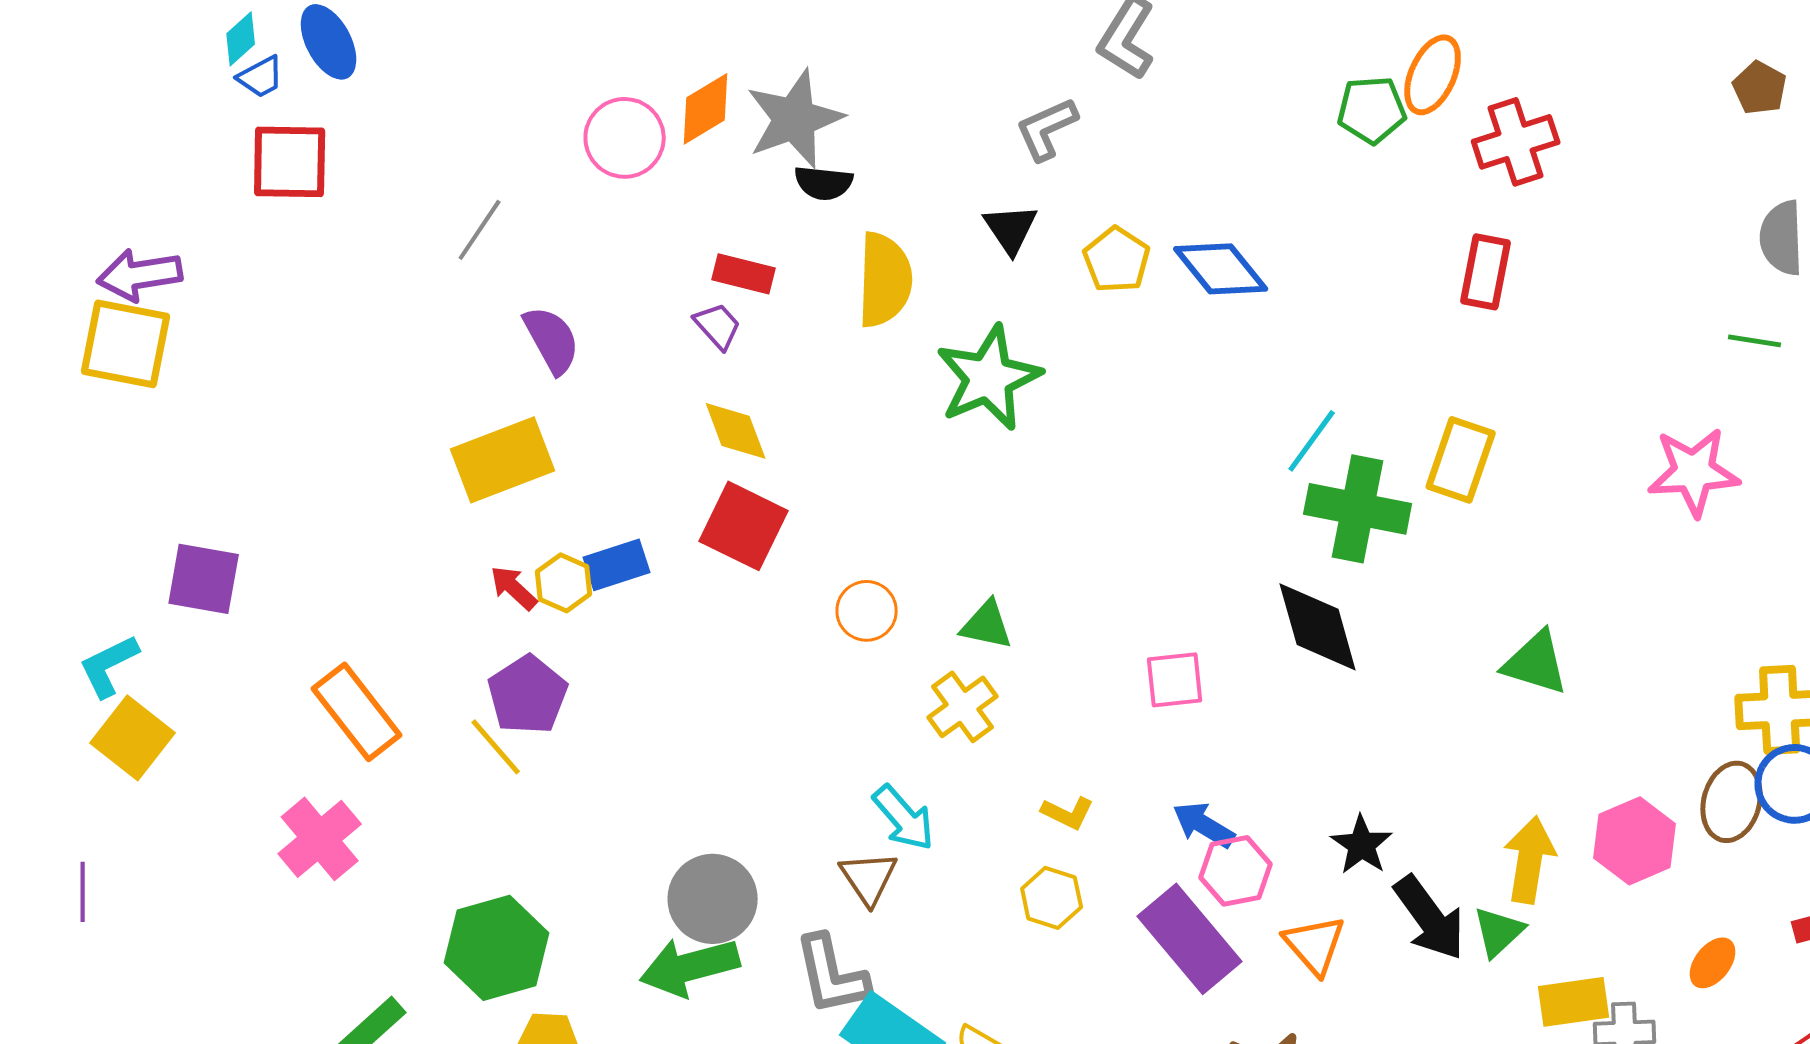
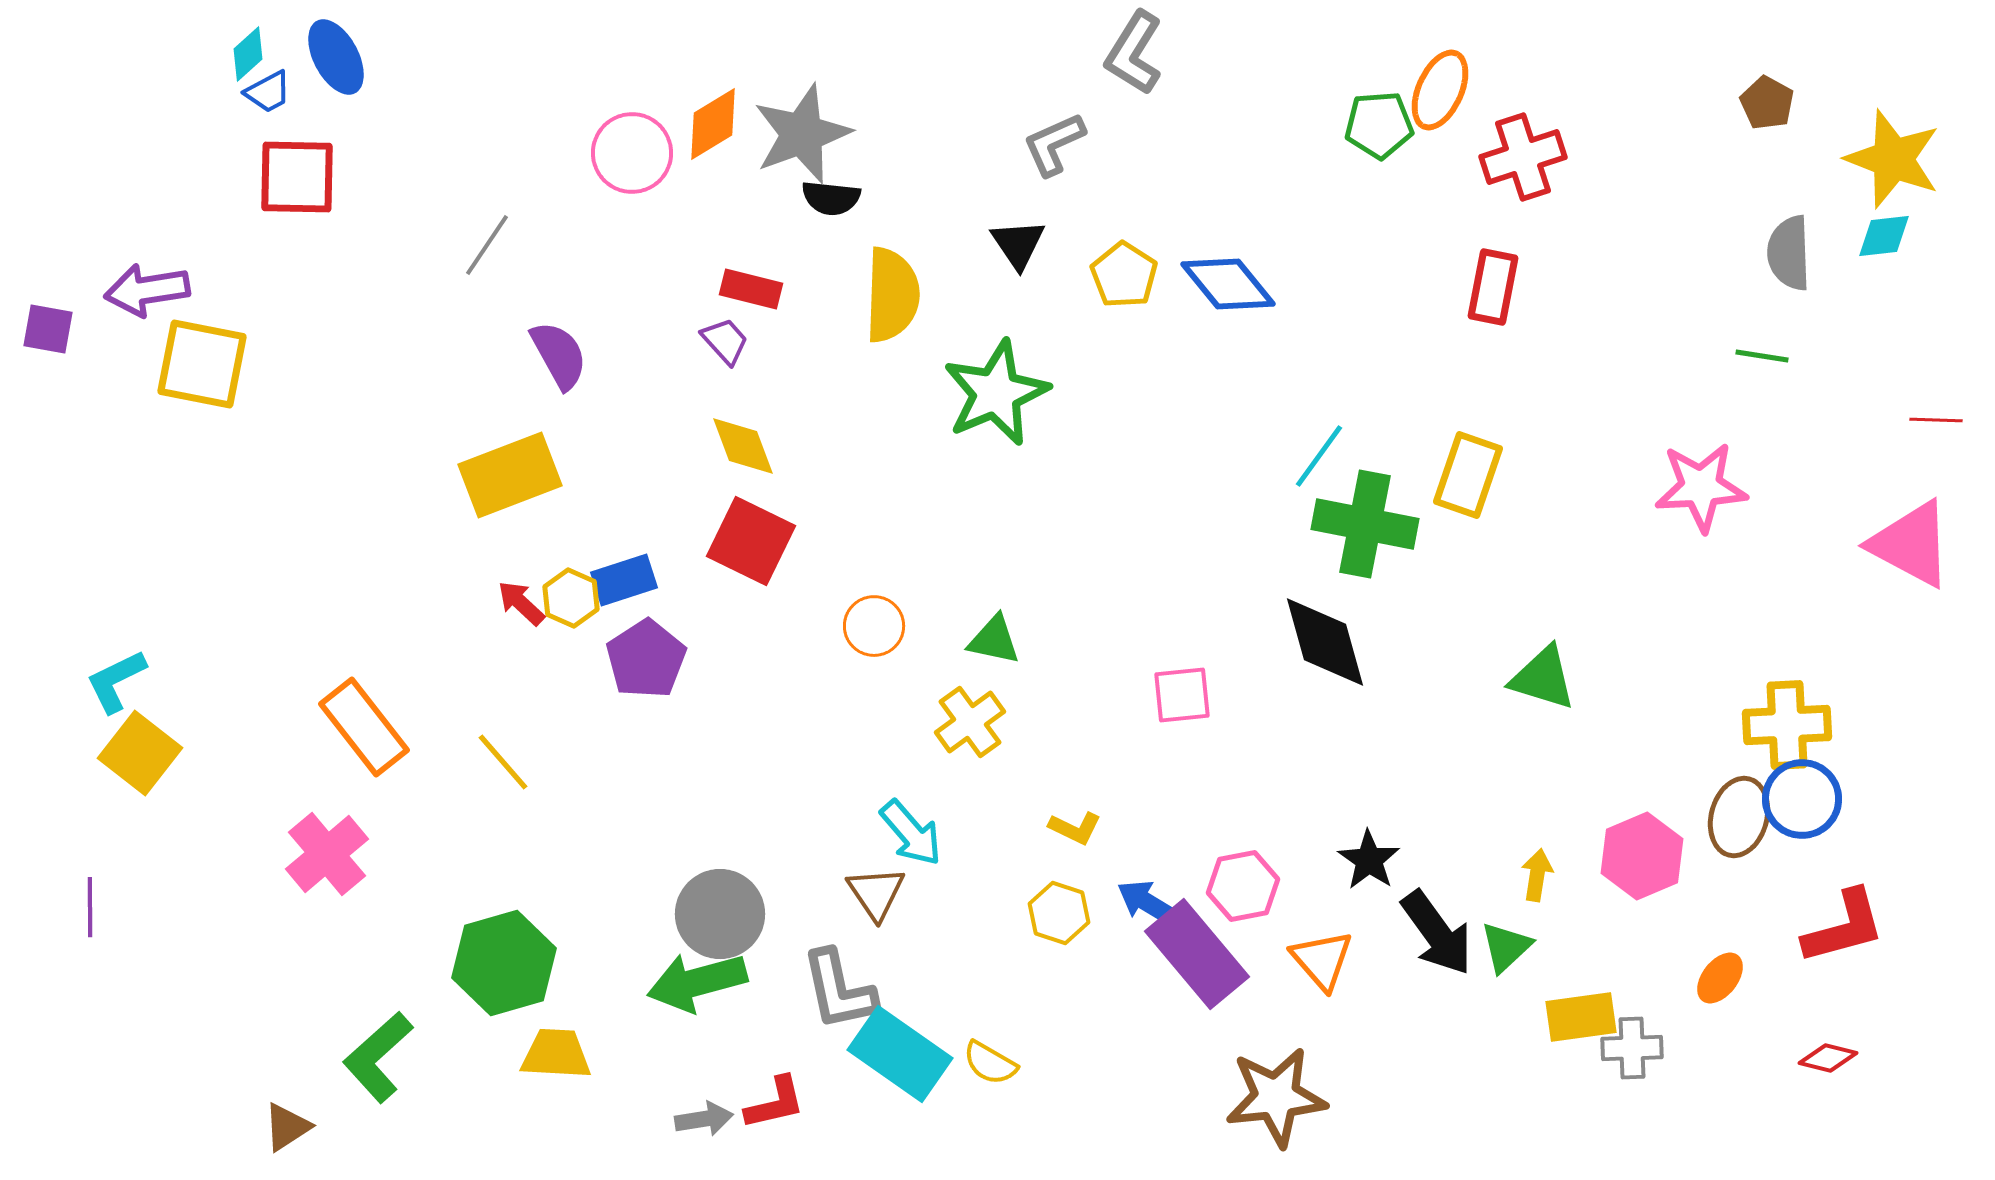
yellow square: (126, 344) -> (202, 364), moved
purple square: (204, 579) -> (48, 329), moved, size x0.7
purple pentagon: (528, 695) -> (646, 659), moved
blue arrow: (1204, 825) -> (1148, 903), moved
yellow arrow: (1530, 860) -> (1537, 875), size x0.6

